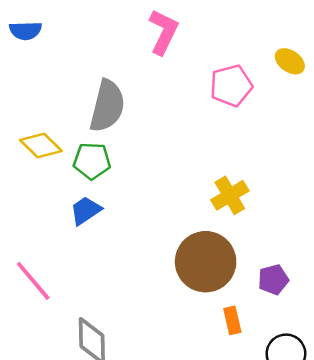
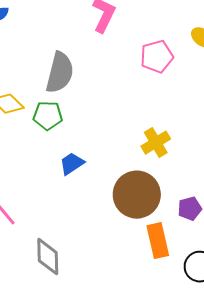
blue trapezoid: (86, 211) -> (72, 164), moved
orange rectangle: (232, 320) -> (158, 241), size x1.6

